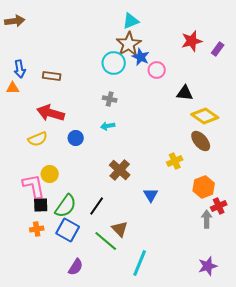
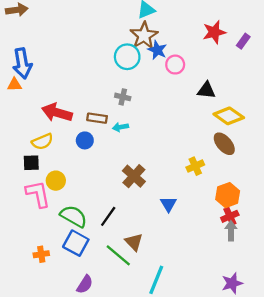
blue arrow: (20, 69) -> (22, 63), size x1.5
brown rectangle: (52, 76) -> (97, 118), moved
black square: (41, 205) -> (31, 163), moved
green semicircle: (66, 206) -> (74, 216), turned -95
red cross: (219, 206) -> (230, 216), moved
orange cross: (37, 229) -> (41, 254), moved

